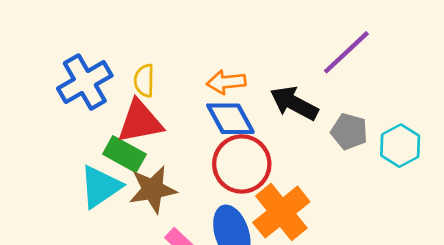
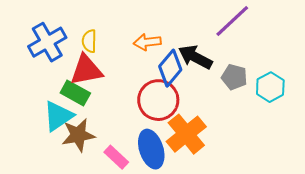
blue diamond: (230, 119) -> (170, 68), moved, turned 69
brown star: (153, 189) -> (78, 135), moved

